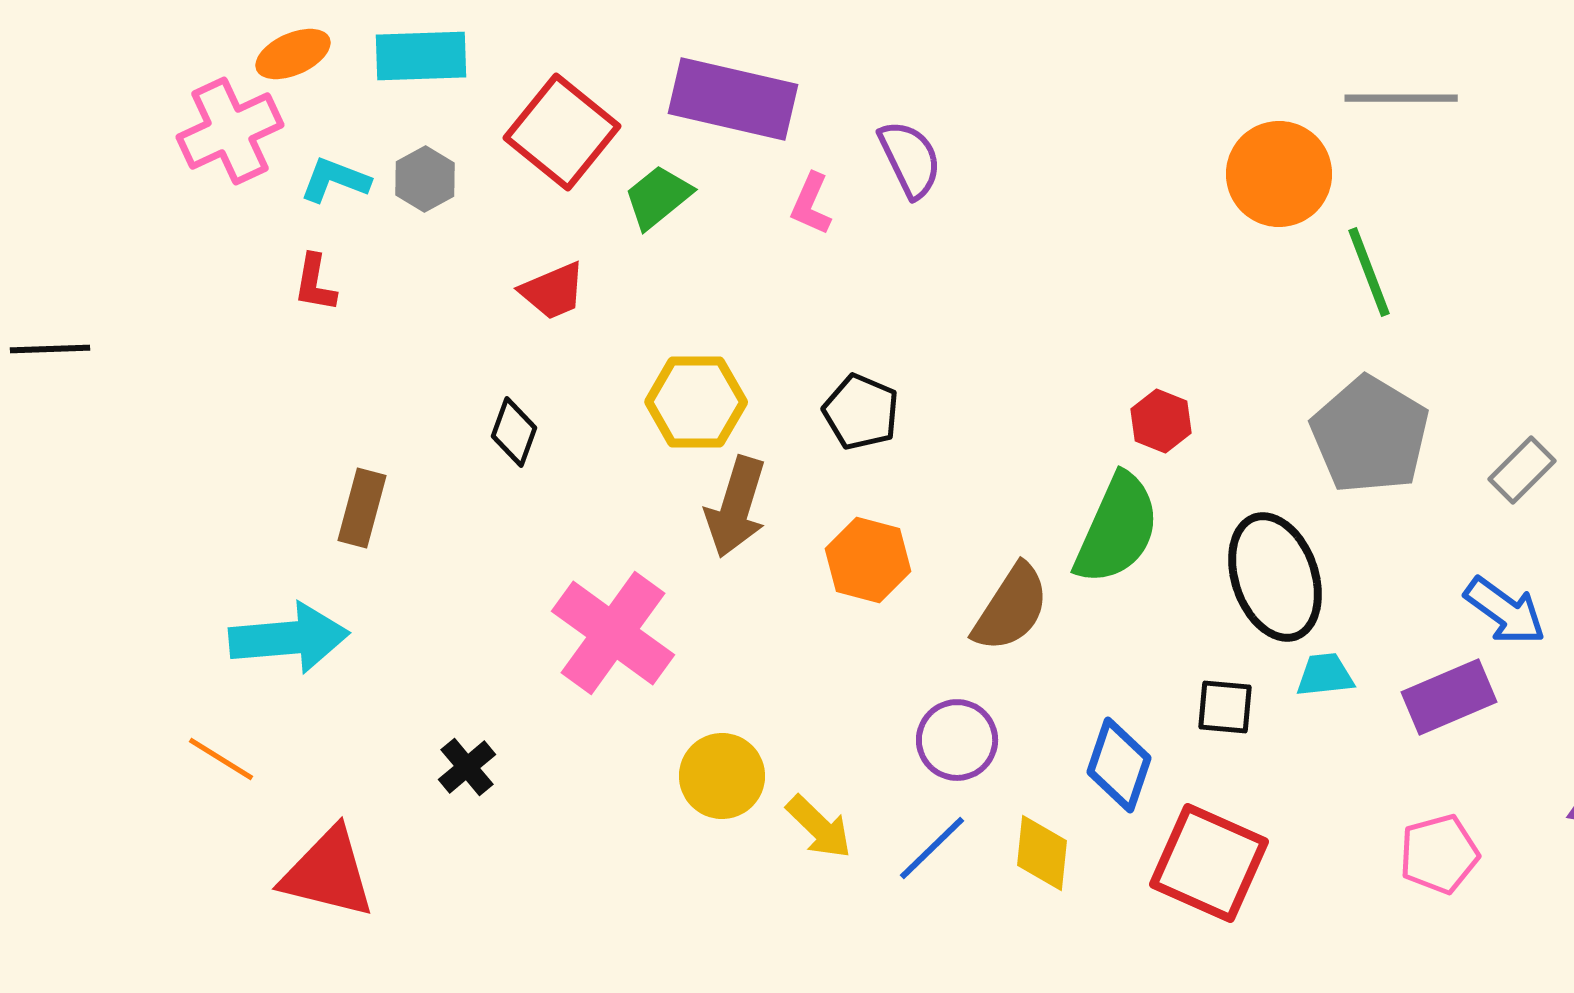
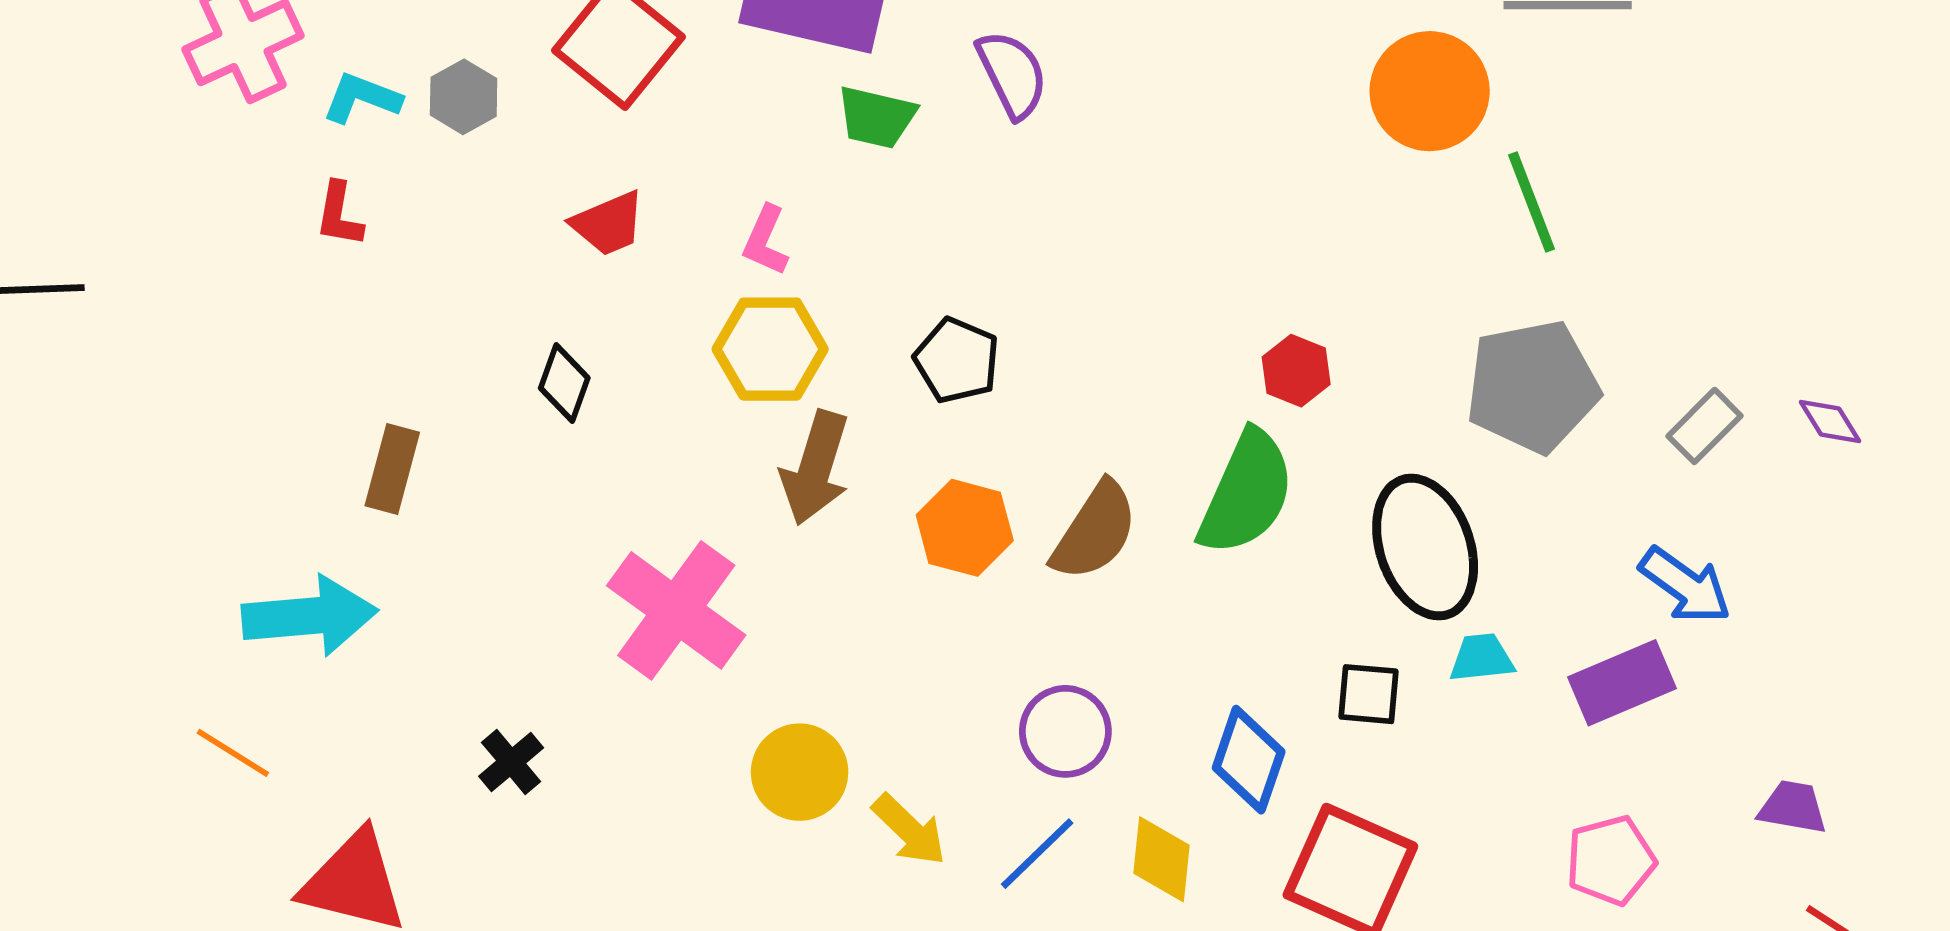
green trapezoid: (658, 197) -> (876, 117), moved, turned -128
pink L-shape: (811, 204) -> (766, 240), moved
gray pentagon: (1370, 435) -> (1533, 386), turned 30
brown semicircle: (1011, 608) -> (1095, 531), moved

